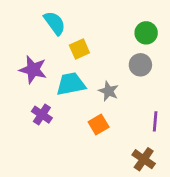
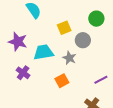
yellow square: (79, 49) -> (64, 28), moved
gray circle: (140, 65) -> (83, 40), moved
purple line: (155, 121) -> (101, 80), turned 56

